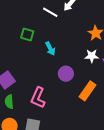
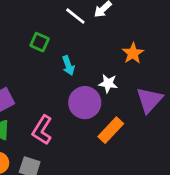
white star: (92, 56) -> (108, 83), moved
purple circle: (66, 74) -> (85, 103), size x1.5

